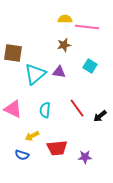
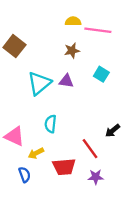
brown square: (13, 53) -> (14, 46), moved, turned 30
red line: (77, 108) -> (90, 149), moved
pink triangle: (13, 109) -> (14, 136), moved
blue semicircle: (22, 155) -> (25, 175), turned -128

